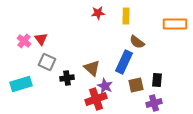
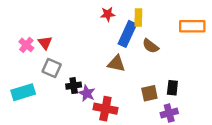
blue rectangle: (124, 62) -> (127, 34), moved
brown triangle: (92, 68) -> (116, 64), moved, turned -30
purple star: (105, 86) -> (87, 93), moved
red cross: (96, 99) -> (105, 109), turned 30

